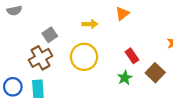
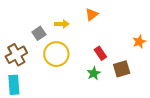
gray square: (50, 35) -> (39, 33), moved
brown square: (155, 73) -> (122, 69), turned 30

